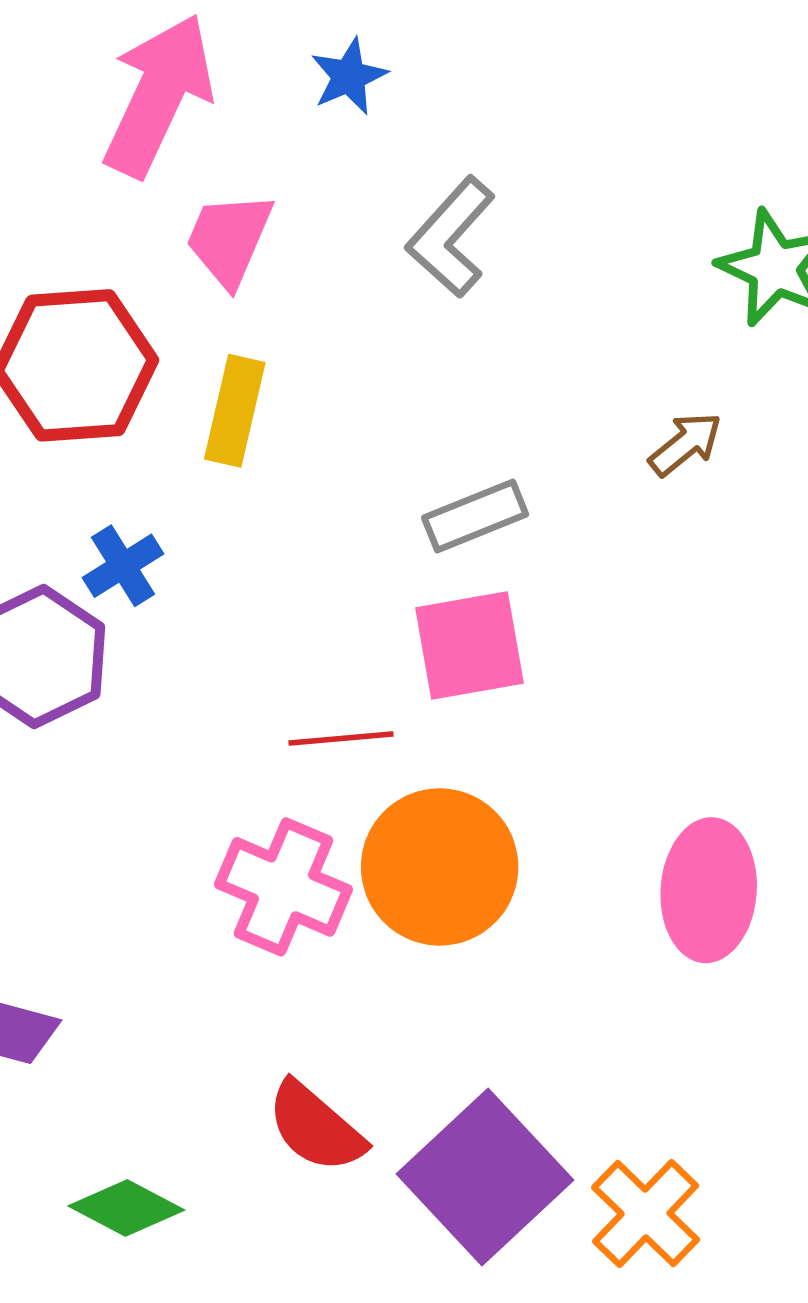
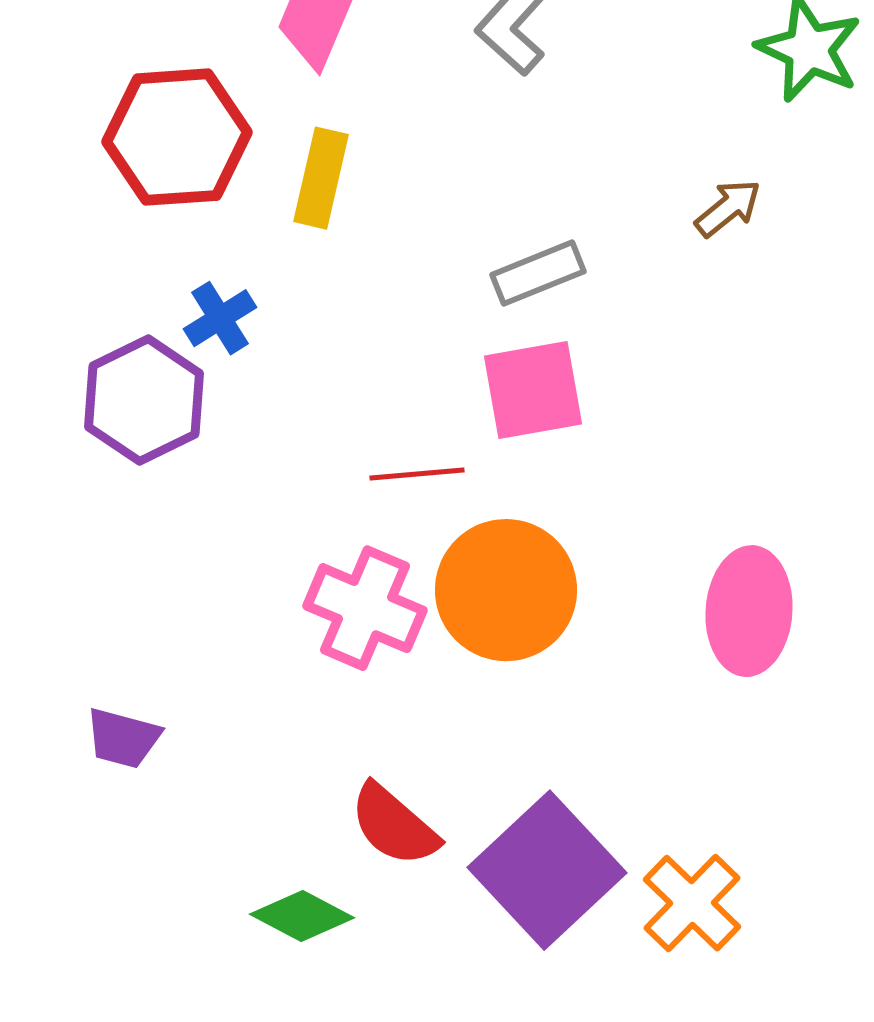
green diamond: (126, 1208) -> (302, 916), moved

